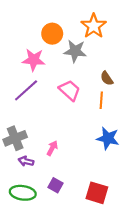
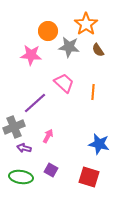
brown semicircle: (107, 78) -> (98, 50), moved
purple line: (26, 90) -> (35, 103), moved
blue star: (108, 138) -> (99, 144), moved

